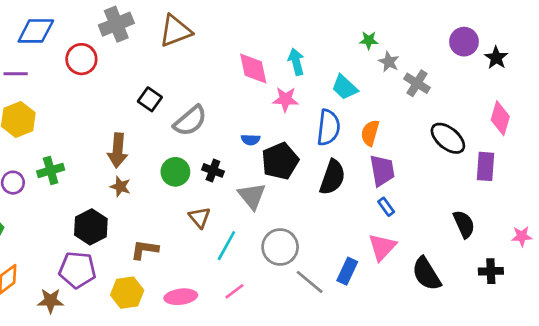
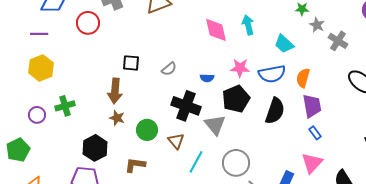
black square: (150, 99) -> (131, 63), moved, turned -30
pink star: (285, 99) -> (240, 68), moved
gray semicircle: (190, 121) -> (169, 69), size x0.6
blue semicircle: (328, 128) -> (272, 74), turned 72
blue semicircle: (251, 140) -> (207, 78), moved
black cross: (213, 170) -> (186, 106), size x1.8
green circle: (175, 172) -> (147, 130), moved

